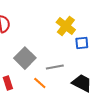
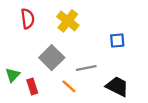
yellow cross: (66, 26) -> (68, 21), moved

